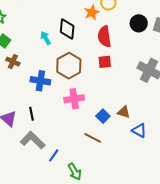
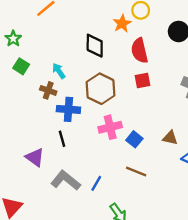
cyan arrow: (46, 38) -> (59, 71), moved
brown cross: (13, 62) -> (48, 90), moved
black line: (32, 114) -> (62, 139), moved
blue square: (103, 116) -> (134, 139), moved
blue line: (54, 155) -> (96, 183), moved

